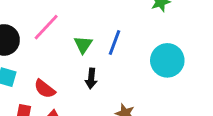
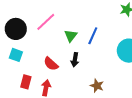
red semicircle: (45, 89) -> (51, 64), moved

